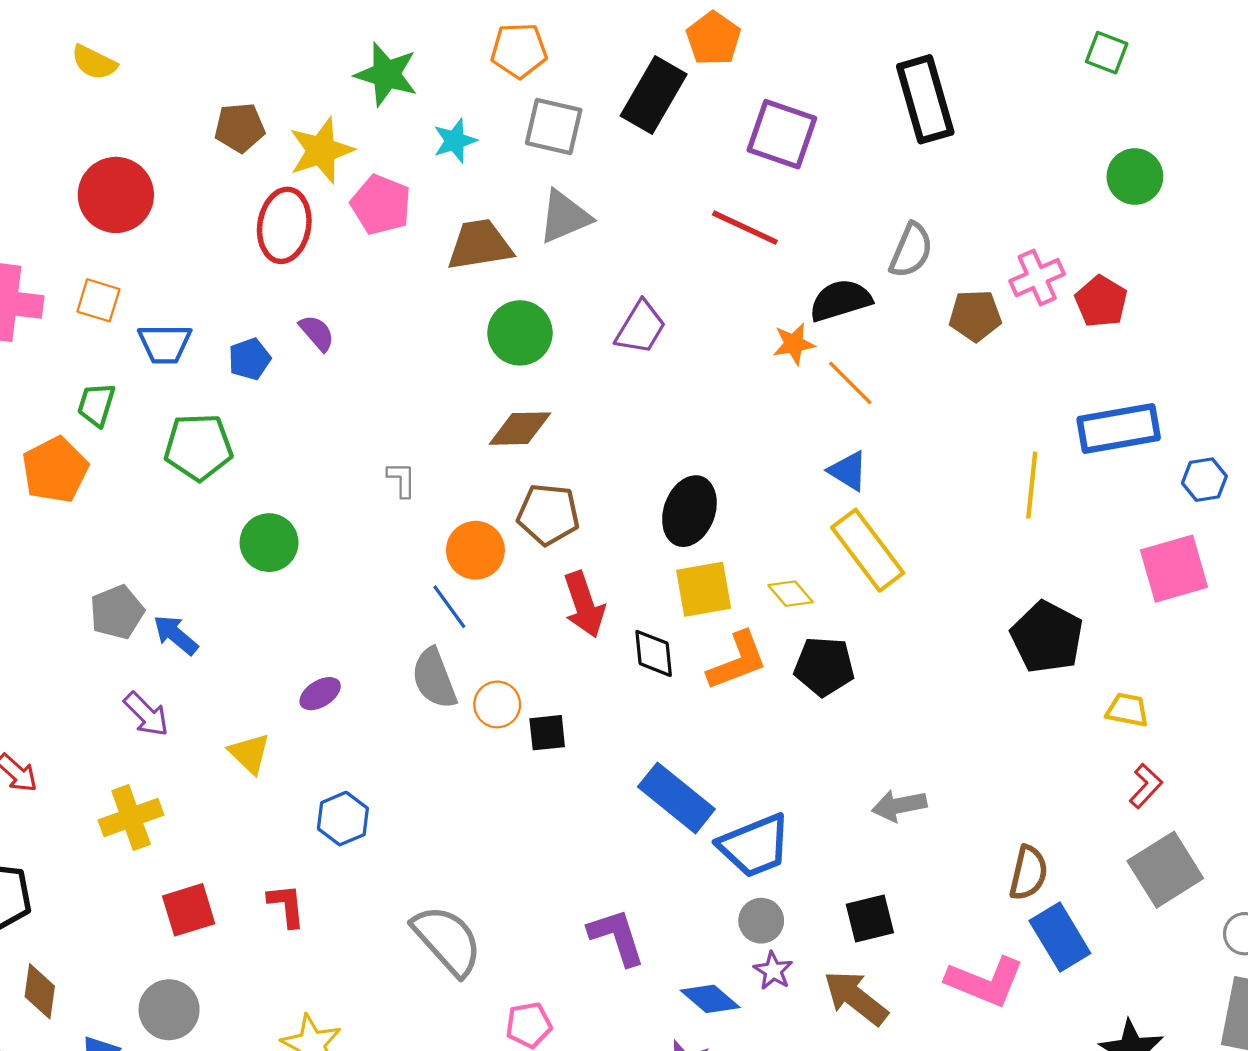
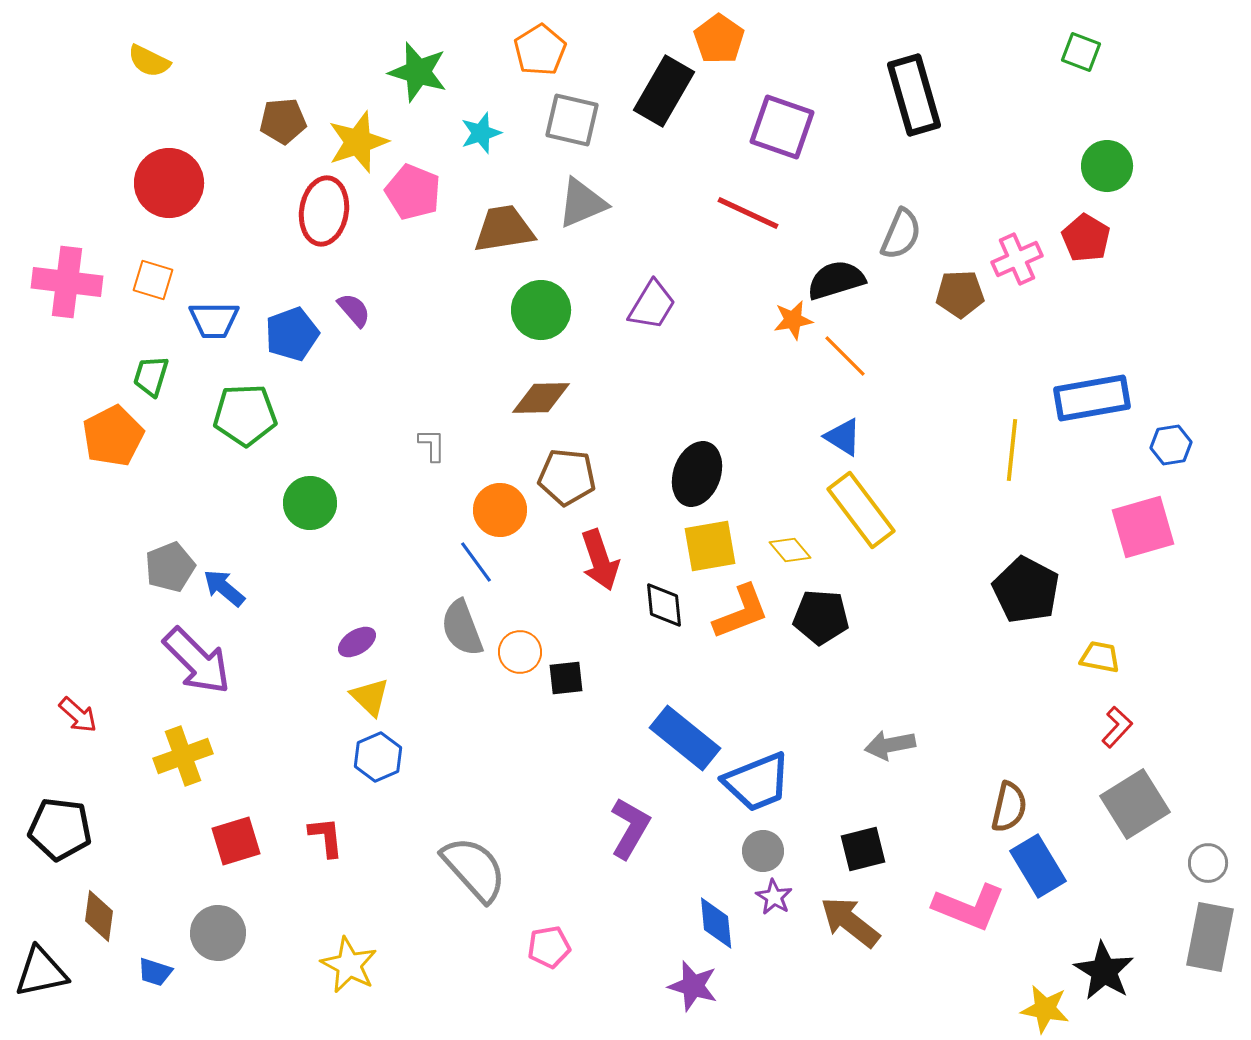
orange pentagon: (519, 50) -> (540, 50), turned -30
red pentagon: (1101, 301) -> (1086, 238), moved
blue pentagon: (249, 359) -> (292, 334), size x1.4
purple arrow: (146, 714) -> (197, 661), size x1.6
yellow triangle: (249, 753) -> (370, 697), moved
purple L-shape: (617, 937) -> (630, 828), moved, turned 48
blue diamond: (710, 999) -> (716, 923), turned 44

